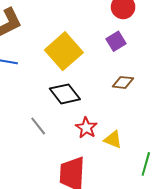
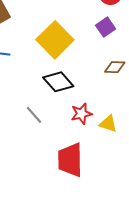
red star: (86, 128) -> (81, 114), turned 30

